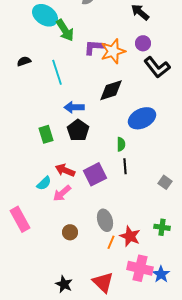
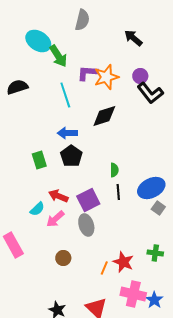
purple circle: (143, 43) -> (140, 76), moved
black semicircle: (24, 61) -> (17, 87), size x1.5
cyan line: (57, 72) -> (65, 95), moved
blue ellipse: (142, 118) -> (151, 188), moved
gray ellipse: (105, 220) -> (86, 225), moved

